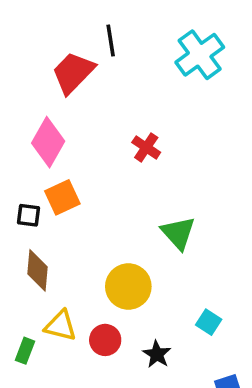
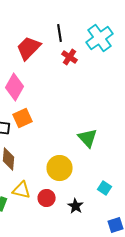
black line: (111, 41) -> (60, 33), moved
red cross: (146, 147) -> (70, 57), moved

